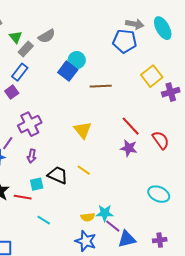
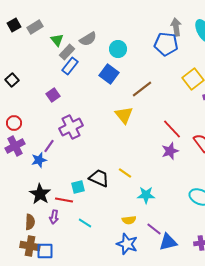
gray arrow: (135, 24) -> (176, 27), turned -108
cyan circle: (77, 60) -> (118, 49), moved
blue rectangle: (20, 72) -> (70, 66), moved
brown line: (101, 86) -> (142, 89), turned -35
yellow triangle: (83, 130) -> (124, 115), moved
purple star: (129, 148) -> (170, 151), turned -30
purple arrow: (32, 156) -> (54, 217), moved
cyan star: (105, 213) -> (146, 195), moved

